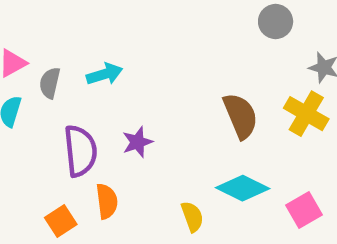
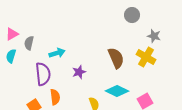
cyan arrow: (105, 74) -> (57, 53), moved
purple star: (137, 142) -> (79, 72), moved

